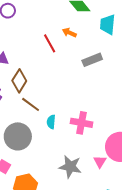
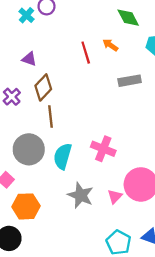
brown line: (31, 104) -> (50, 117), turned 36
cyan semicircle: (51, 122) -> (63, 156), moved, size x1.6

